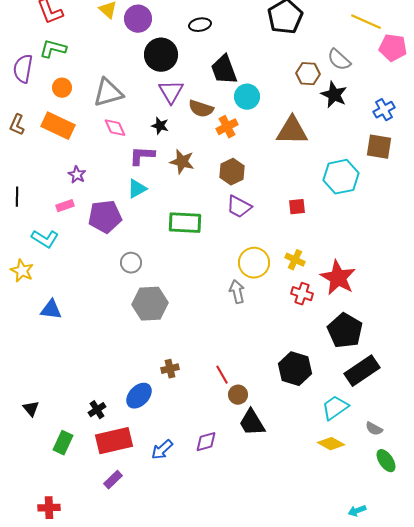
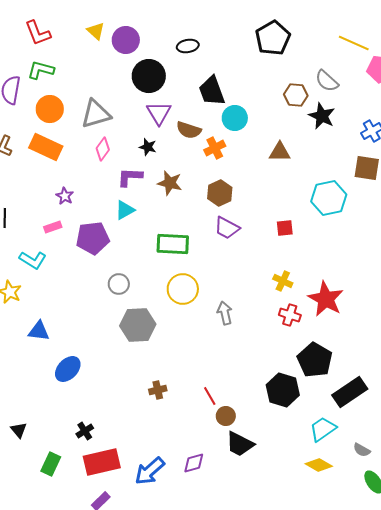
orange circle: (62, 88) -> (50, 109), size x1.4
pink diamond: (115, 128) -> (103, 149), turned 60
brown triangle: (292, 131) -> (280, 152), size x0.7
yellow circle: (254, 263) -> (183, 289), moved
black pentagon: (345, 331) -> (315, 360), moved
blue ellipse: (139, 396) -> (68, 369), moved
black trapezoid: (252, 423) -> (240, 444), turned -32
blue arrow: (162, 450) -> (150, 471), size x1.4

